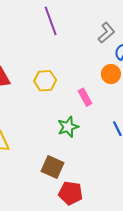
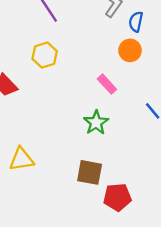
yellow hexagon: (45, 81) -> (45, 55), moved

